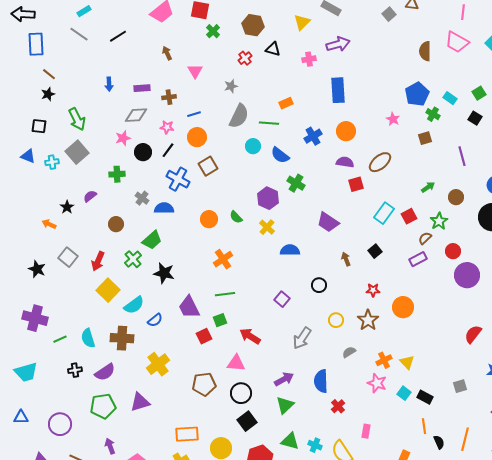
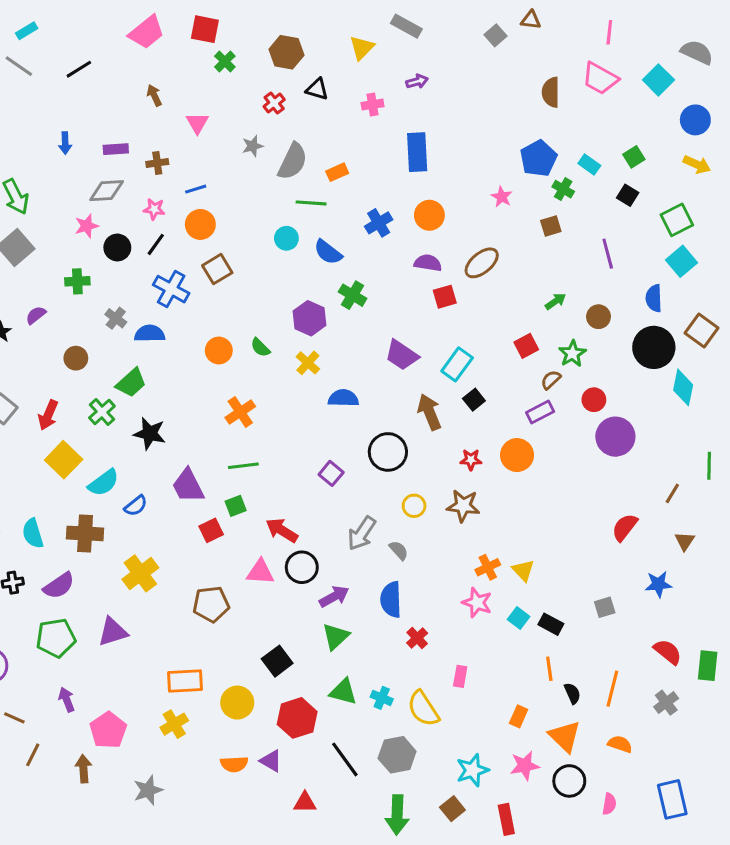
purple arrow: (338, 44) -> (417, 81), size x0.6
gray semicircle: (239, 116) -> (293, 161), moved
cyan rectangle: (384, 213) -> (457, 364), moved
brown arrow: (346, 259) -> (429, 412), size x1.6
black circle: (319, 285) -> (388, 452), size x1.6
orange circle: (403, 307) -> (517, 455), moved
brown star: (368, 320) -> (463, 506), turned -30
gray semicircle: (349, 352) -> (399, 550), moved, turned 80
black circle: (241, 393) -> (302, 567), moved

